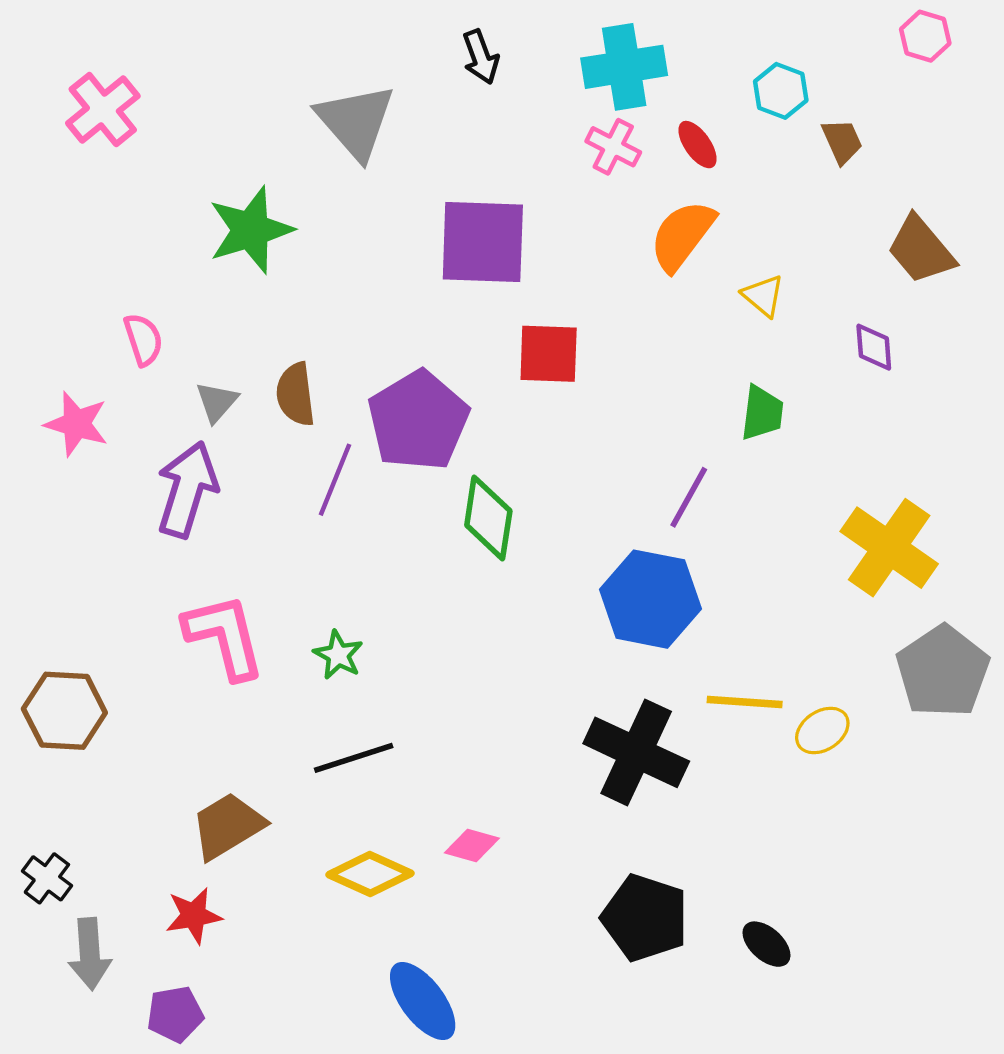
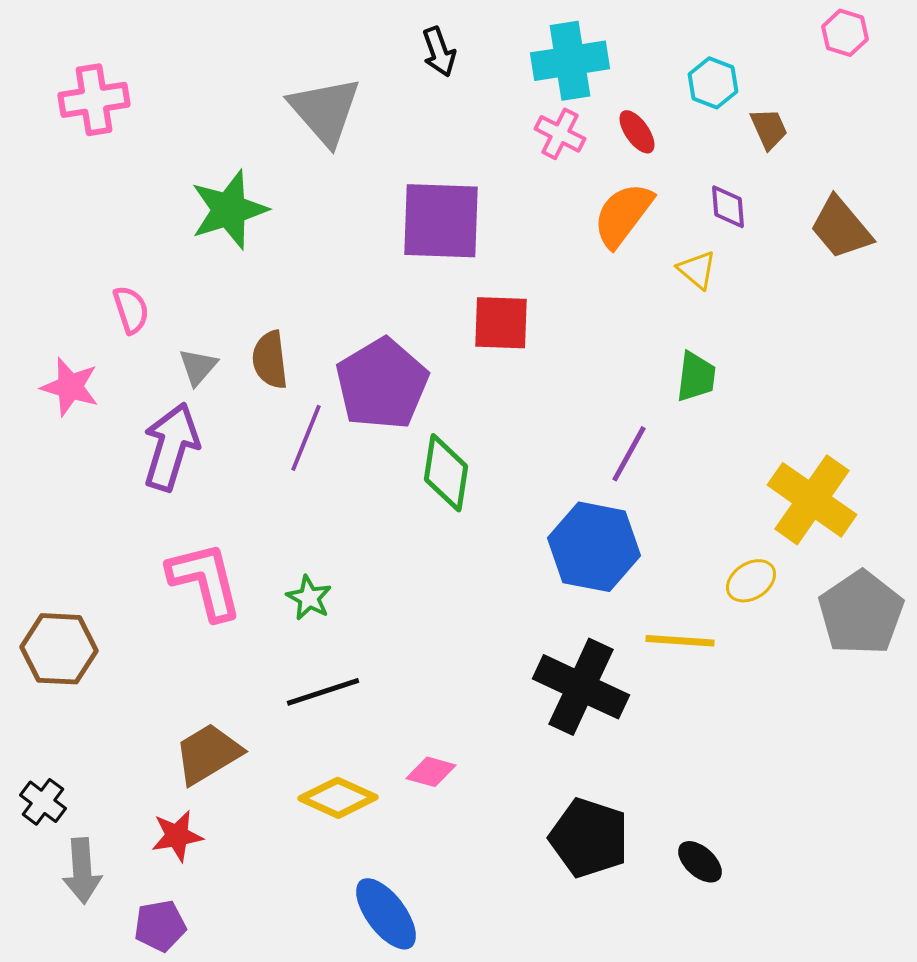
pink cross: (103, 110) -> (94, 100), turned 30
purple diamond: (874, 347) -> (728, 207), moved
yellow ellipse: (822, 730) -> (751, 581), moved

